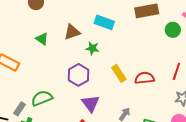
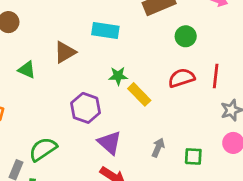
green circle: (173, 30) -> (186, 36), moved
green star: (92, 48) -> (118, 76), moved
red semicircle: (145, 78) -> (181, 78), moved

